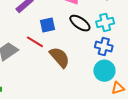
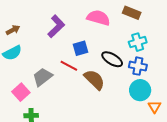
black ellipse: (80, 23) -> (112, 59), moved
orange triangle: (118, 88) -> (155, 107), turned -40

